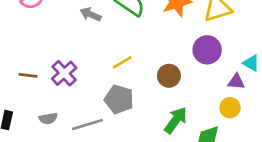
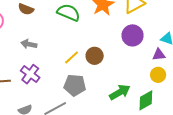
gray arrow: (91, 14) -> (29, 44), moved
brown circle: (169, 76) -> (95, 56), moved
green arrow: (176, 120) -> (120, 92), turned 35

